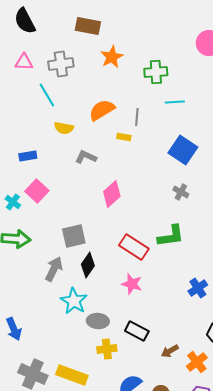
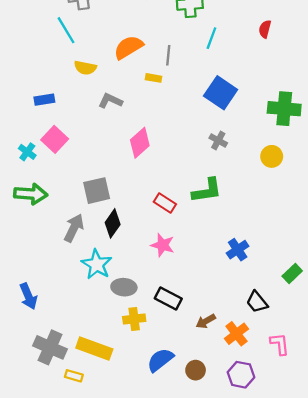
cyan line: (175, 102) -> (211, 38), turned -66
red rectangle: (134, 247) -> (165, 203), size x0.7

